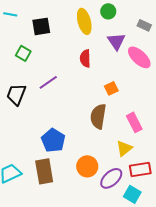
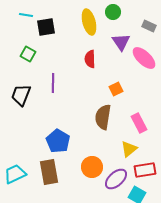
cyan line: (10, 14) -> (26, 15), moved
purple line: (48, 82) -> (53, 83), turned -54

